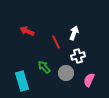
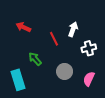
white cross: (78, 56) -> (89, 48), moved
green arrow: (44, 67) -> (35, 59), moved

